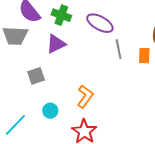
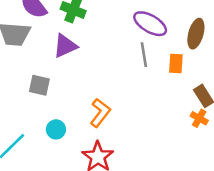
purple ellipse: (100, 23) -> (150, 24), moved
gray square: (36, 76) -> (39, 85), turned 30

